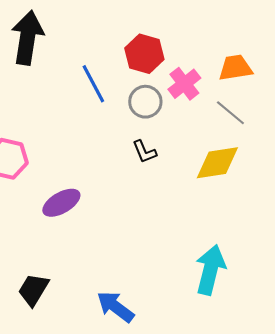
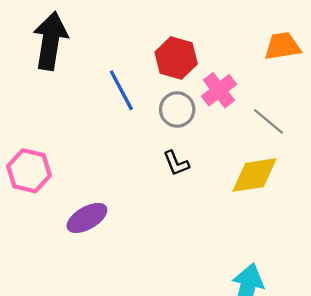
orange trapezoid: (235, 68) -> (282, 46), moved

